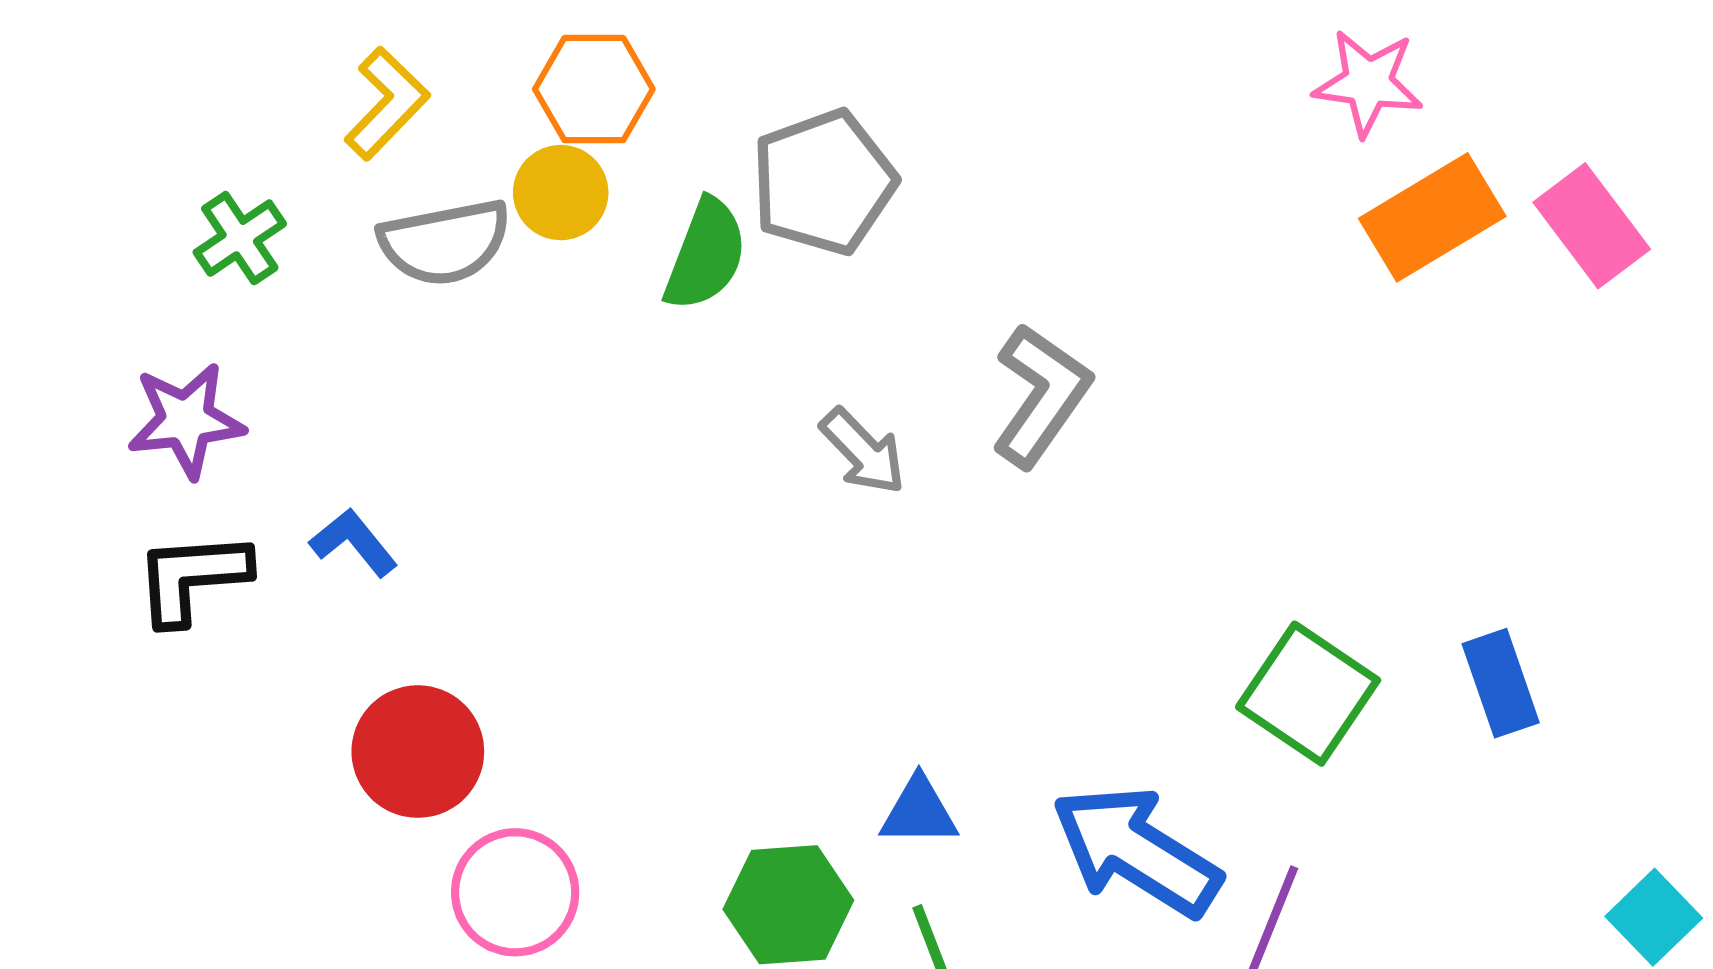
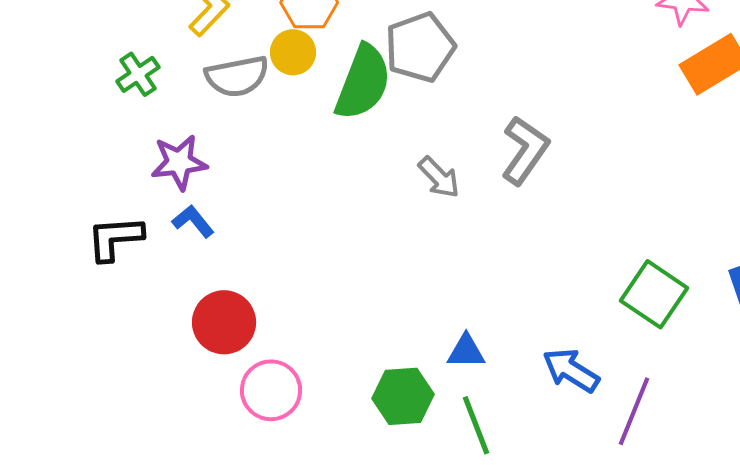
green semicircle: (706, 255) -> (363, 82), size x1.4
purple star: (186, 420) -> (179, 162), moved
blue arrow: (1136, 851) -> (571, 370), size x0.7

